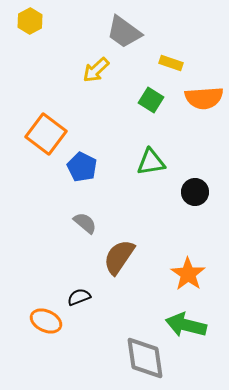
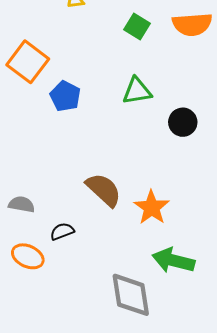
gray semicircle: (85, 223) -> (22, 204), moved, turned -30
brown semicircle: (119, 257) -> (104, 190), turned 99
orange star: (188, 274) -> (152, 207), moved

